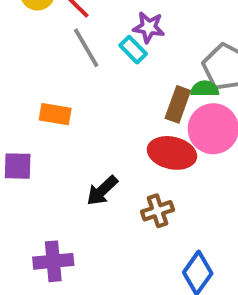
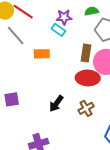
gray line: (86, 48) -> (16, 36), moved
green semicircle: (205, 89) -> (92, 11), moved
orange rectangle: (55, 114) -> (42, 54), moved

